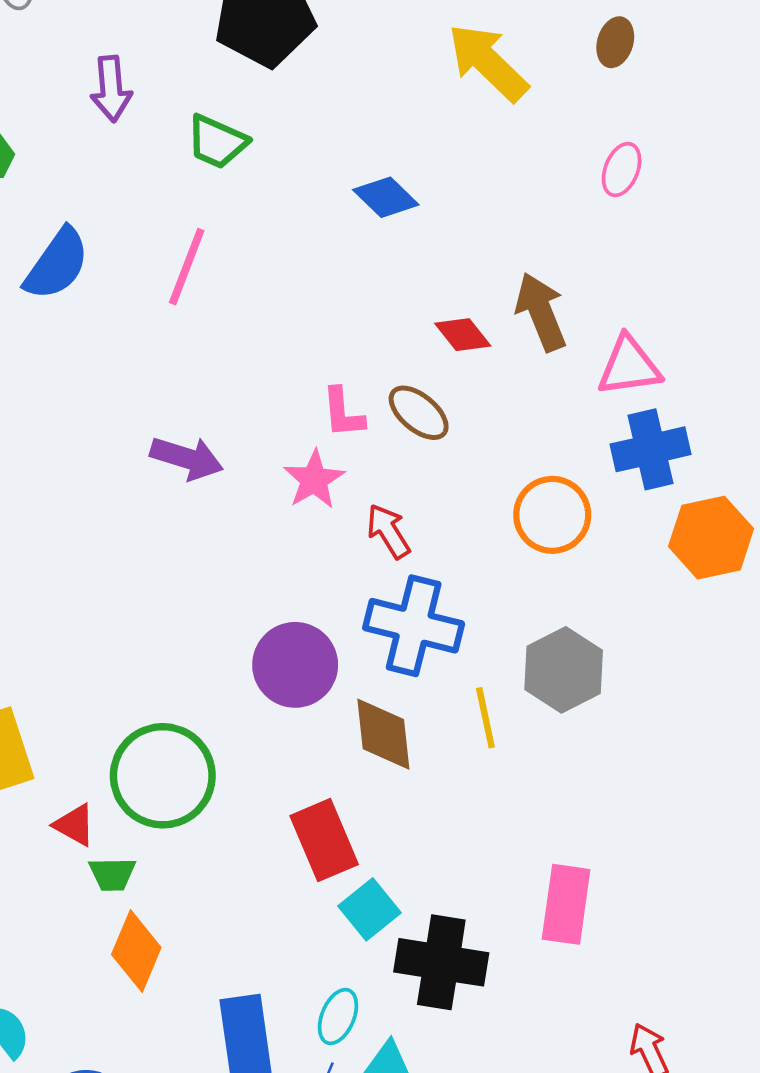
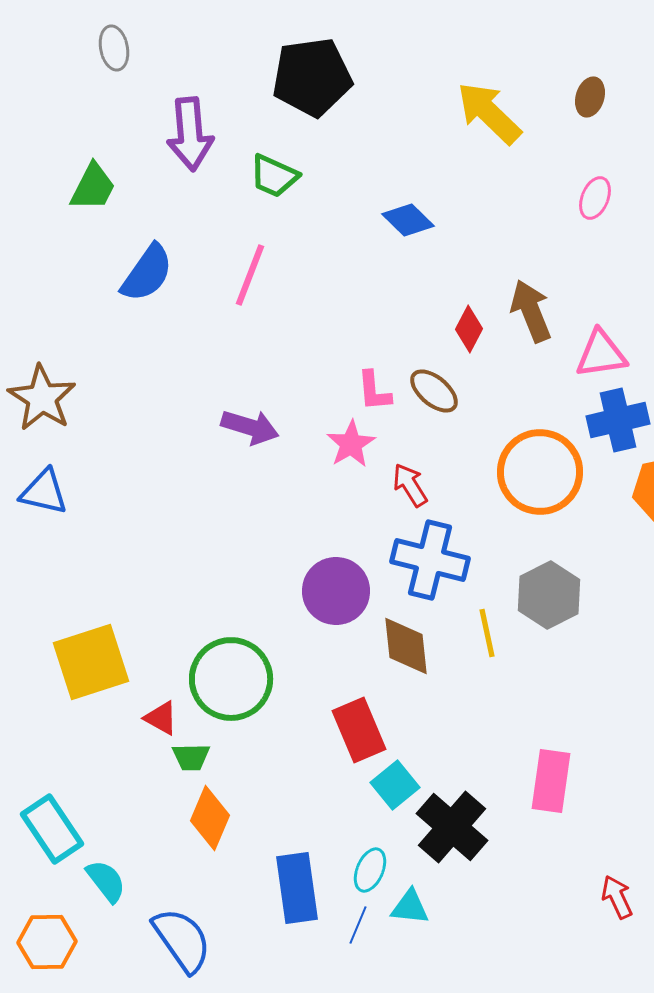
purple arrow: (111, 89) -> (190, 134), size x1.4
red diamond: (463, 335) -> (469, 329), turned 66
orange circle: (552, 515) -> (540, 472), size x1.4
black cross: (441, 962) -> (452, 827), turned 32

